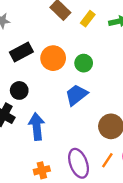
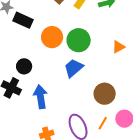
black rectangle: (21, 52) -> (23, 20), moved, turned 54
green circle: (84, 63) -> (79, 40), size x1.5

